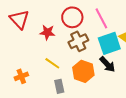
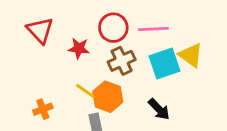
pink line: (101, 18) -> (153, 29), turned -65
black arrow: (107, 64) -> (159, 109), moved
orange hexagon: (83, 71) -> (108, 97), moved

